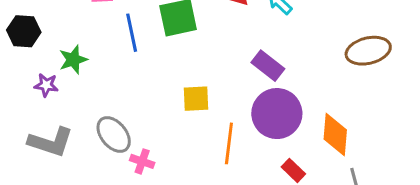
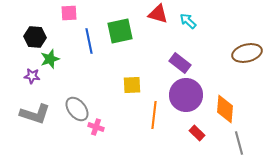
black hexagon: (24, 31) -> (35, 37), moved

